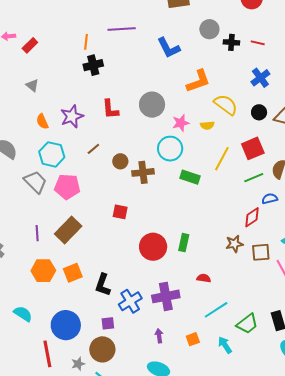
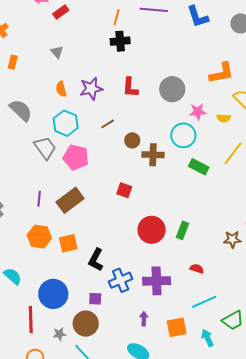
blue L-shape: (169, 48) -> (198, 17), moved
orange square: (193, 339) -> (177, 327), size x1.5

